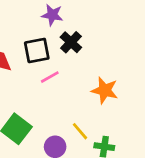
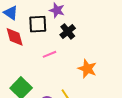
black square: (37, 51) -> (38, 24), moved

